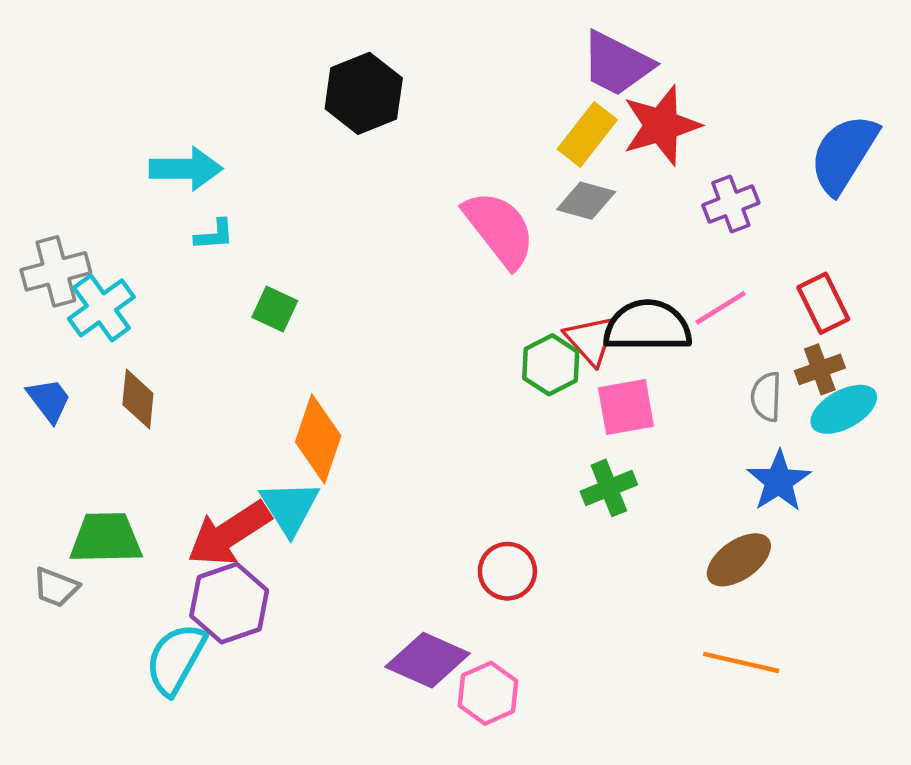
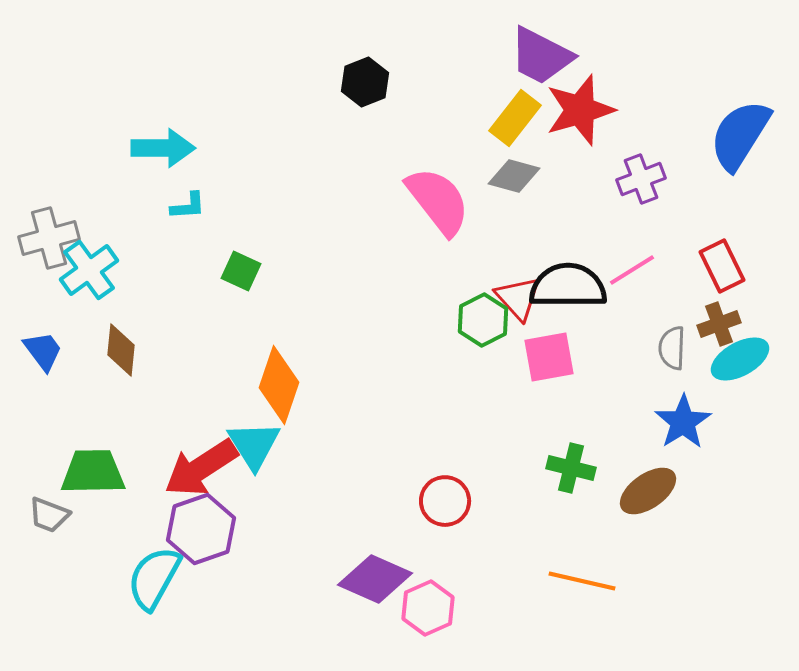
black hexagon: (364, 93) -> (365, 82), moved, size x0.7
green cross: (609, 488) -> (571, 468), moved, turned 36
orange line: (741, 662) -> (582, 581), moved

